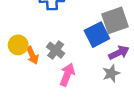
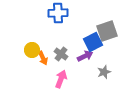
purple arrow: (119, 53) -> (85, 56), moved
pink arrow: (67, 75) -> (61, 79), moved

